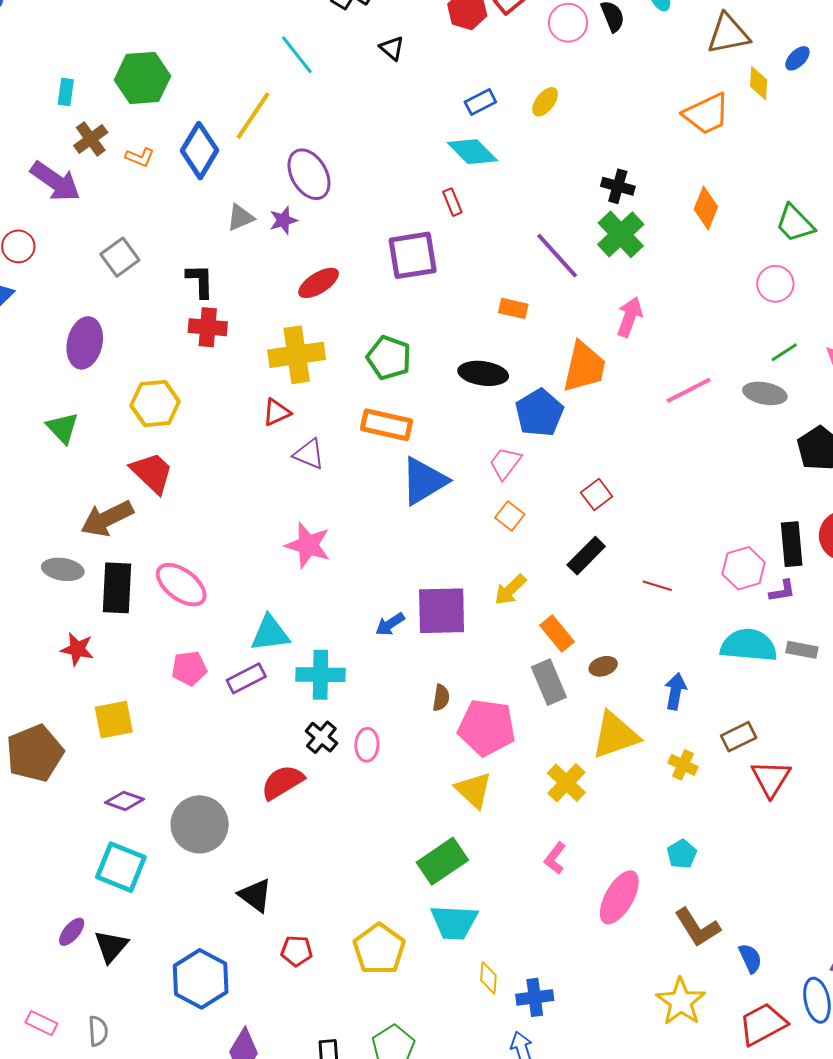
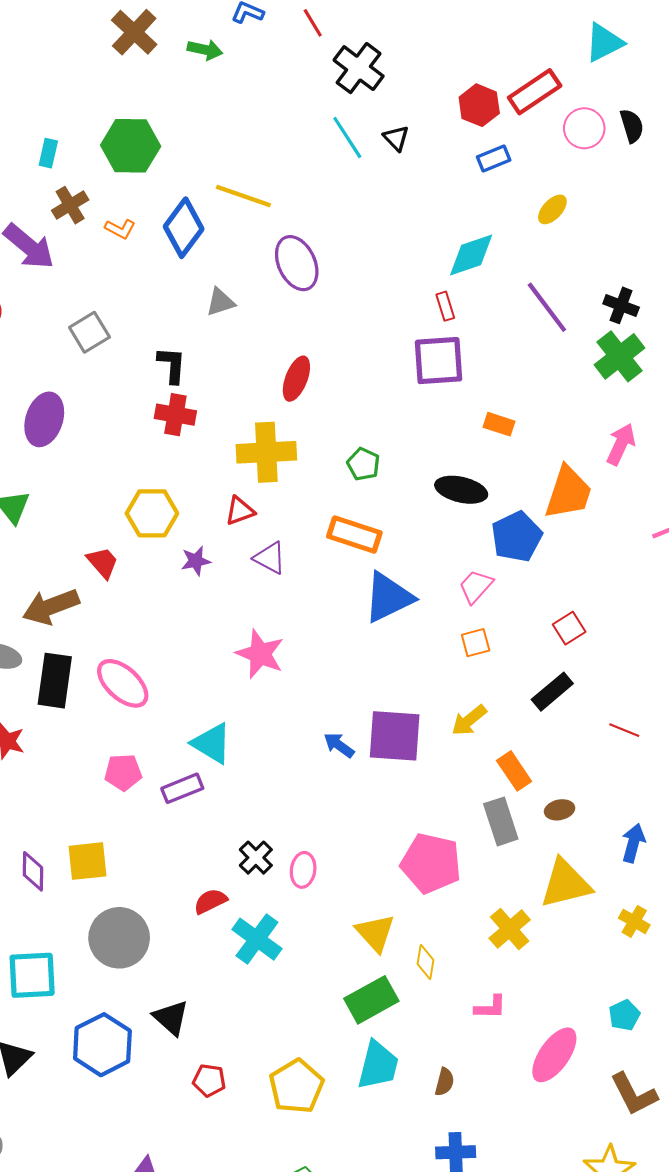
cyan line: (297, 55) -> (347, 138), moved
blue rectangle: (480, 102) -> (494, 158), moved
yellow line: (253, 116) -> (243, 196), turned 70
cyan diamond: (472, 152) -> (471, 255), turned -69
purple star: (283, 220) -> (196, 561), moved
purple square: (413, 255) -> (439, 361), moved
purple line: (557, 256) -> (547, 307), moved
red ellipse: (319, 283) -> (296, 379), turned -42
green pentagon: (389, 358) -> (363, 464), size x0.7
yellow hexagon: (155, 403) -> (152, 513), moved
red trapezoid: (152, 473) -> (103, 563), size x0.7
orange square: (510, 516) -> (476, 643), turned 32
blue arrow: (390, 624) -> (339, 745), turned 64
cyan triangle: (270, 633) -> (212, 743), turned 33
cyan cross: (320, 675) -> (257, 939), moved, turned 30
brown semicircle: (441, 698) -> (445, 1082), moved
yellow square: (114, 720) -> (88, 861), moved
red semicircle: (282, 782) -> (210, 901), size x0.7
yellow triangle: (473, 790) -> (375, 933), moved
purple diamond: (124, 801) -> (33, 871), moved, turned 66
pink L-shape: (555, 858) -> (490, 1007), turned -132
cyan square: (121, 867) -> (32, 975), turned -30
cyan trapezoid: (454, 922) -> (378, 1065), turned -84
yellow diamond: (488, 978) -> (426, 962), moved
blue hexagon: (201, 979) -> (102, 1045), moved

